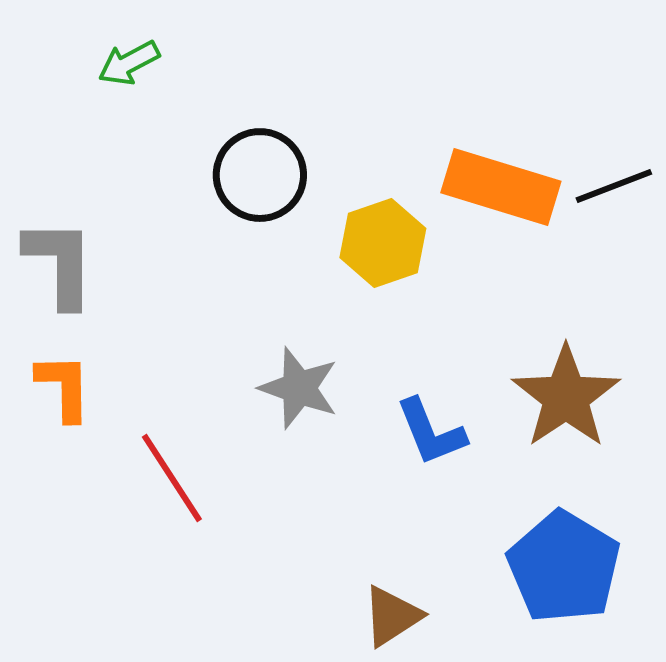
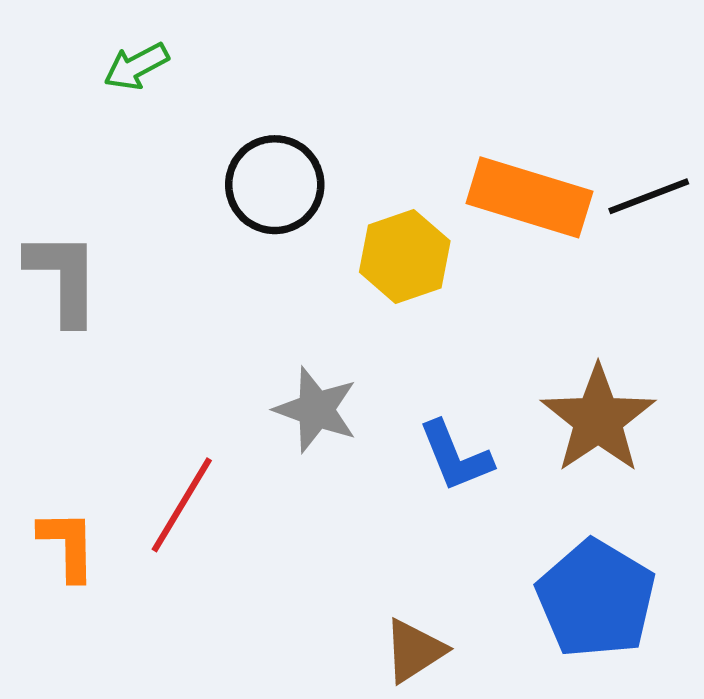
orange L-shape: (64, 387) -> (68, 545), moved
red line: (172, 478) -> (182, 505), turned 64

